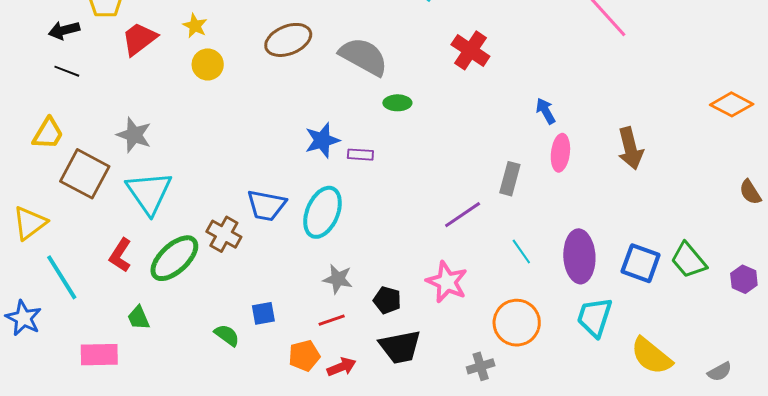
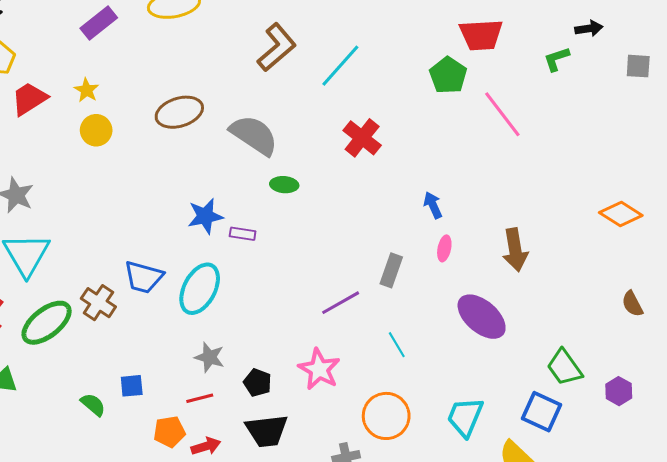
pink ellipse: (560, 153) -> (444, 248), size x0.7
purple ellipse: (579, 256) -> (482, 317), moved, turned -51
blue square: (641, 263) -> (541, 412), moved

